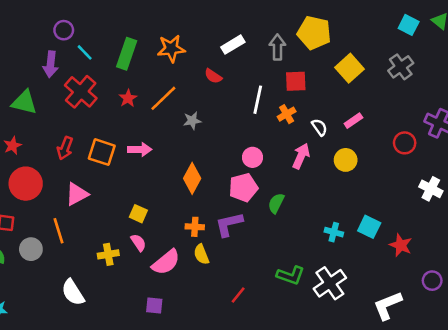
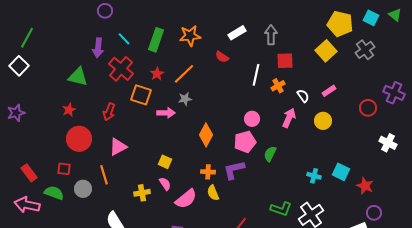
purple circle: (64, 30) -> (105, 11), moved
yellow pentagon: (314, 33) -> (340, 24), moved
gray star: (192, 121) -> (185, 99), moved
orange square: (102, 152) -> (141, 95), moved
purple circle: (432, 281) -> (374, 213), moved

